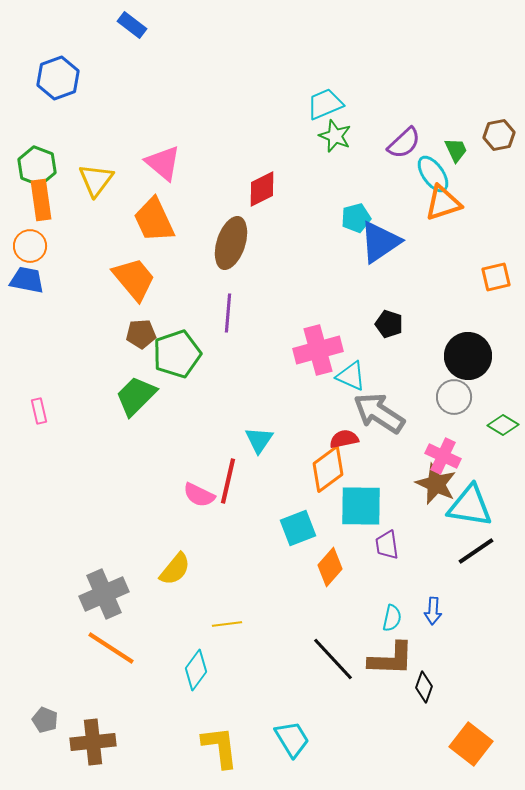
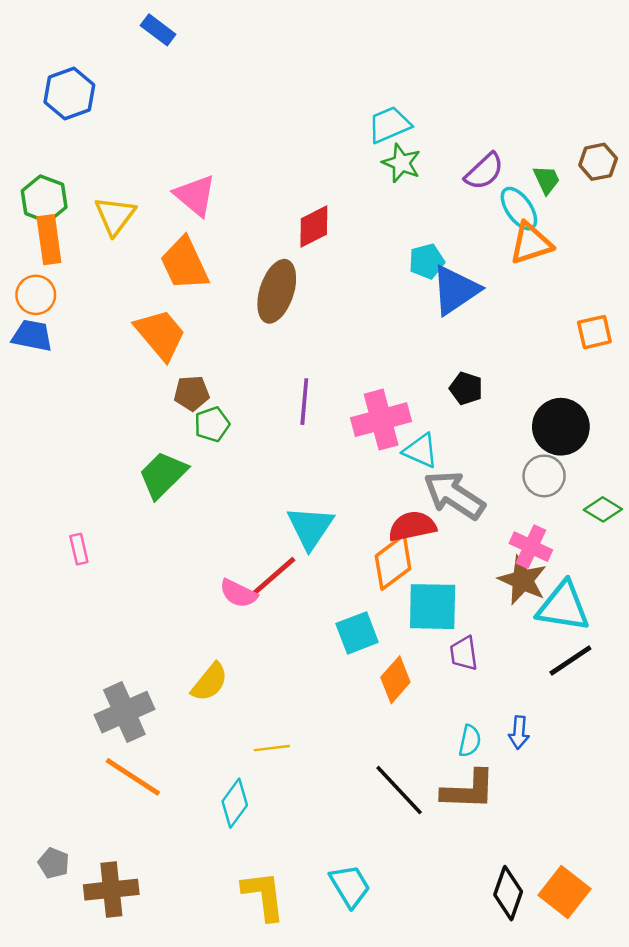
purple line: (228, 313) -> (304, 402), moved
brown pentagon: (141, 334) -> (192, 393), moved
green pentagon: (177, 354) -> (212, 424), size x0.6
pink rectangle: (39, 411) -> (79, 549), moved
red semicircle: (344, 439) -> (412, 526), size x1.4
cyan triangle: (259, 440) -> (310, 527), size x1.4
red line: (228, 481) -> (273, 577), turned 36
black diamond: (424, 687) -> (508, 893), moved, size x1.4

